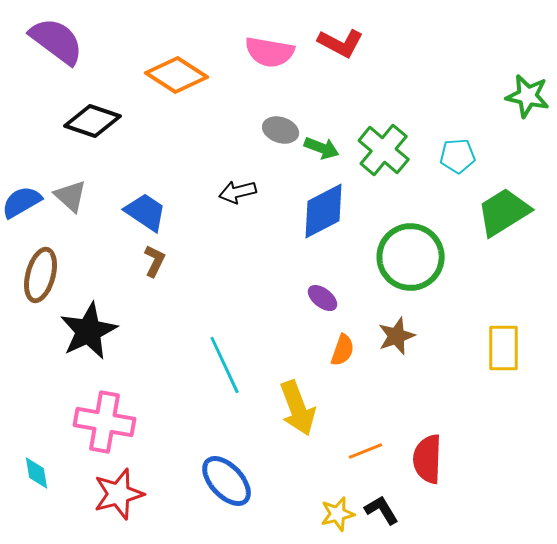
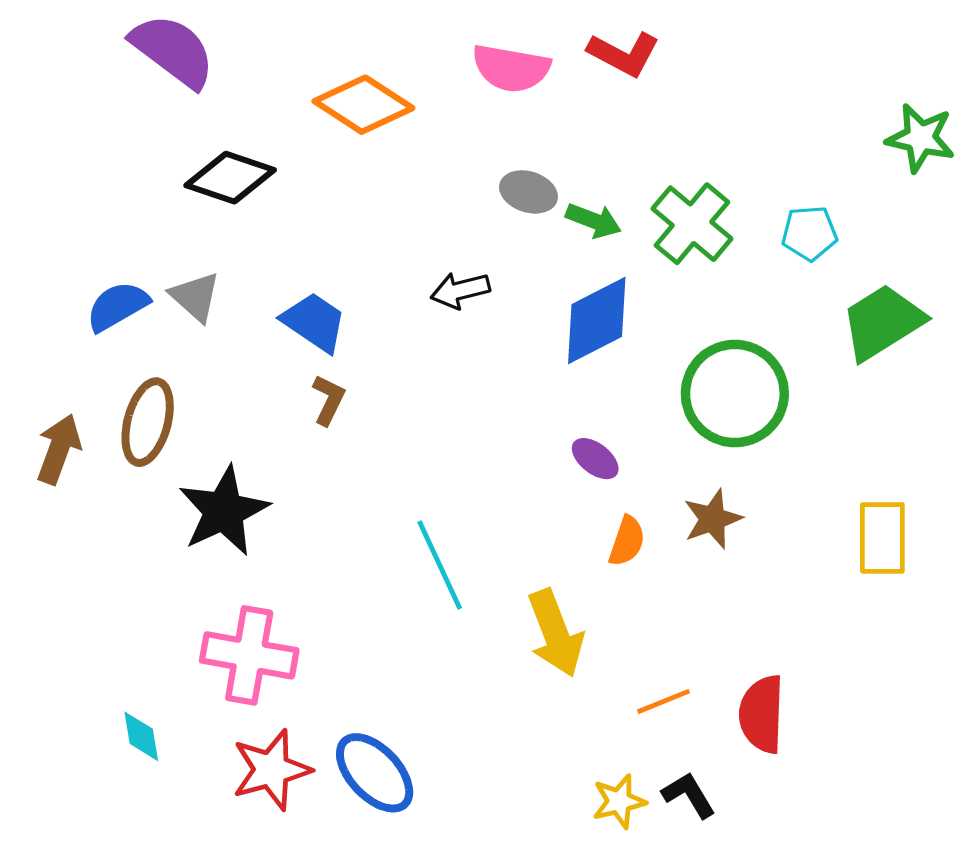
blue ellipse: (227, 481) -> (375, 773), moved

